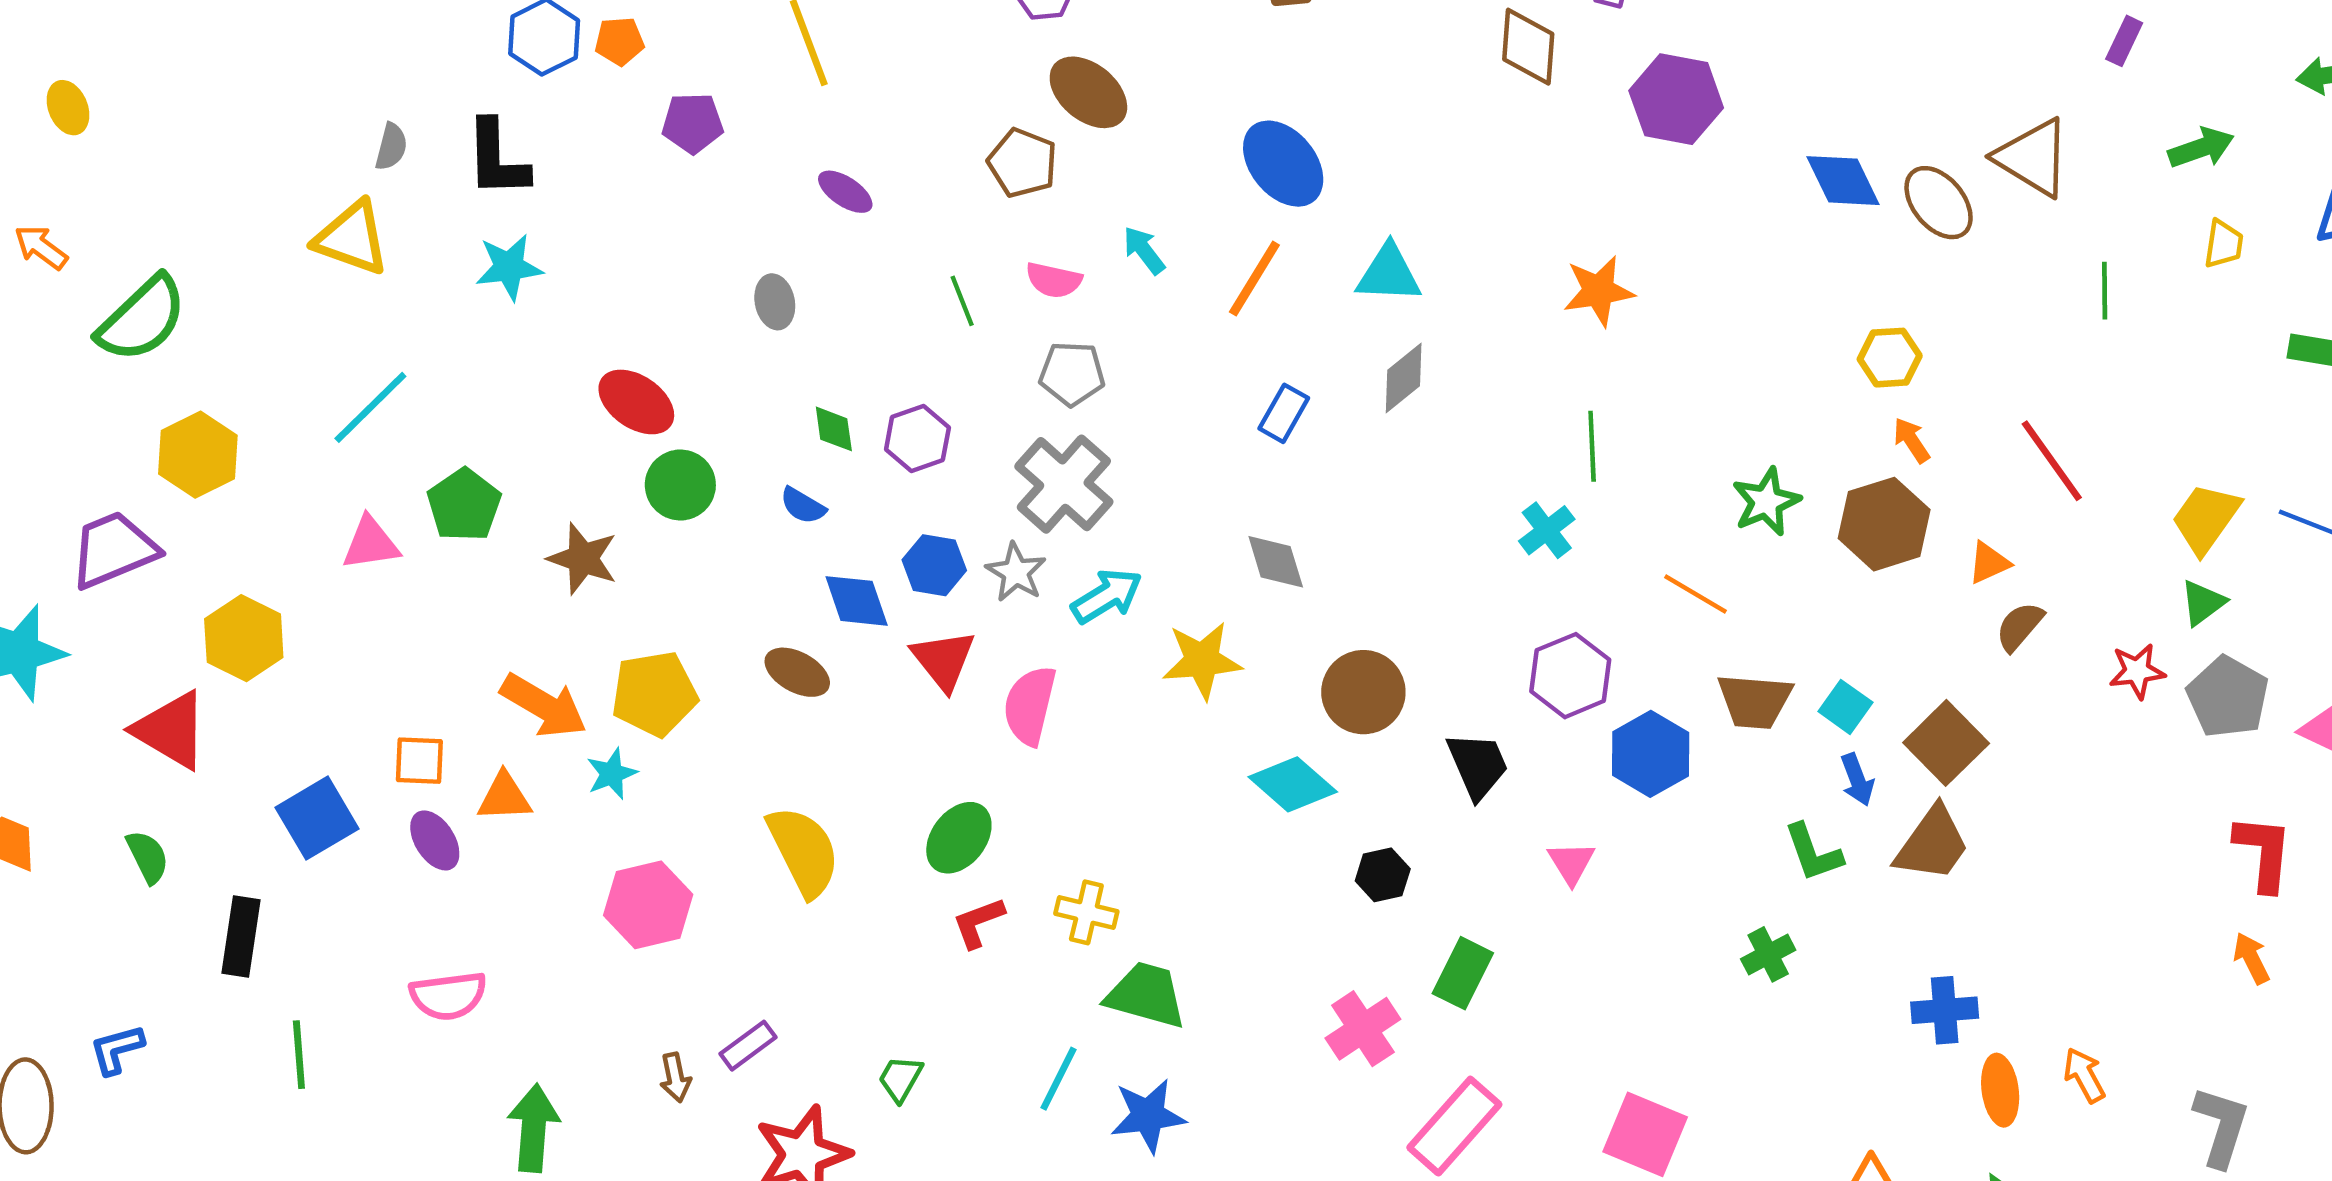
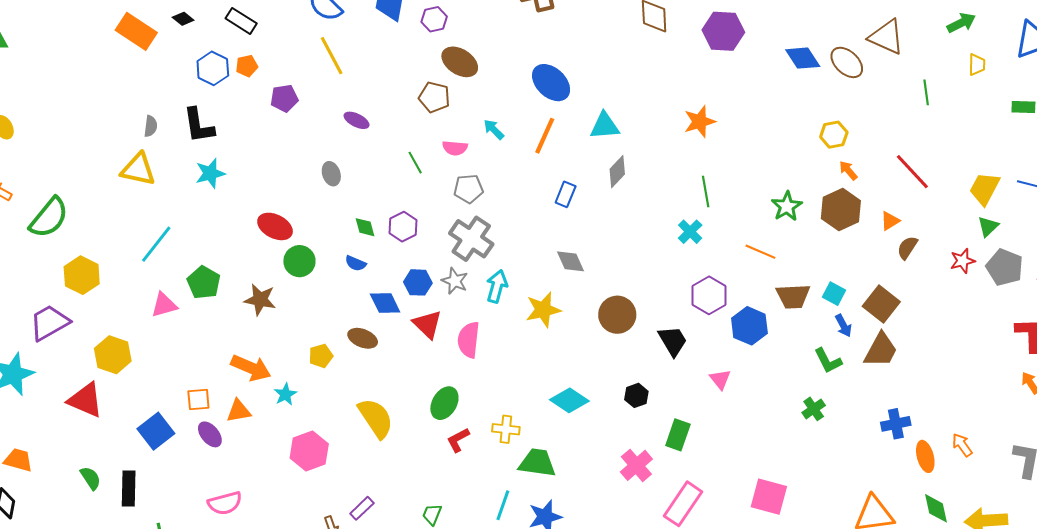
cyan arrow: (1107, 596) -> (497, 286), turned -36
yellow pentagon: (654, 694) -> (321, 356), moved, size x0.6
cyan diamond: (1293, 784) -> (569, 400), moved
green semicircle: (148, 857) -> (91, 478), moved

